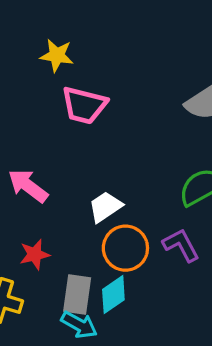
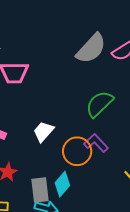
orange circle: (125, 248) -> (77, 151), moved

